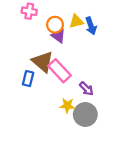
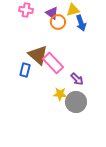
yellow triangle: (76, 21) -> (73, 10), moved
orange circle: (55, 25) -> (58, 22), moved
purple triangle: (58, 36) -> (52, 13), moved

